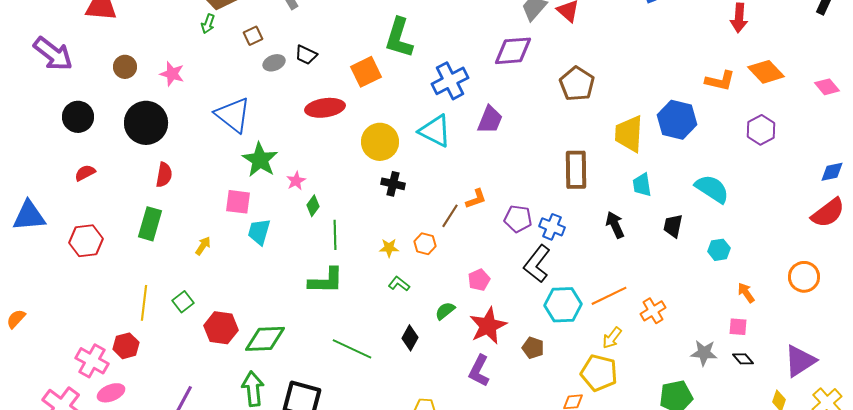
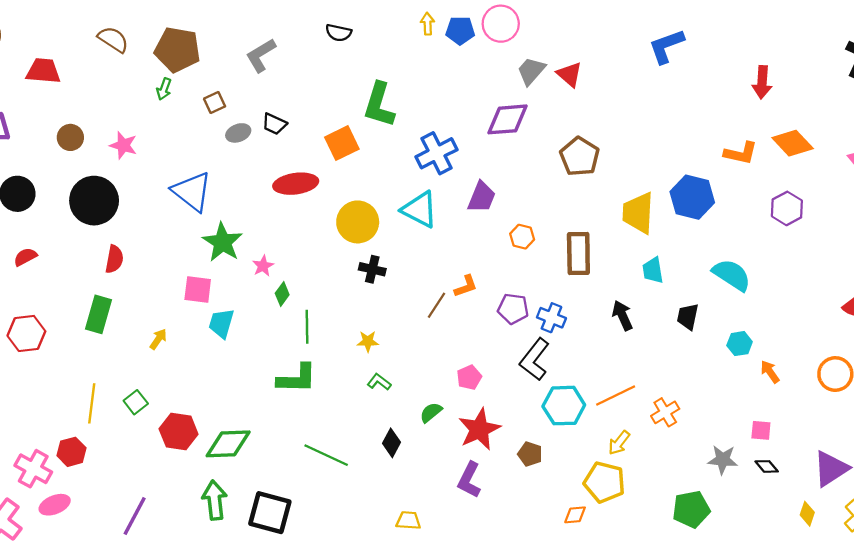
orange hexagon: (425, 244) -> (522, 237), moved
orange arrow: (746, 293) -> (770, 372), moved

